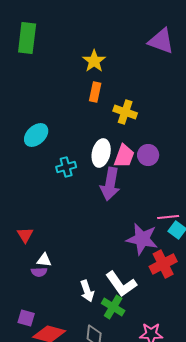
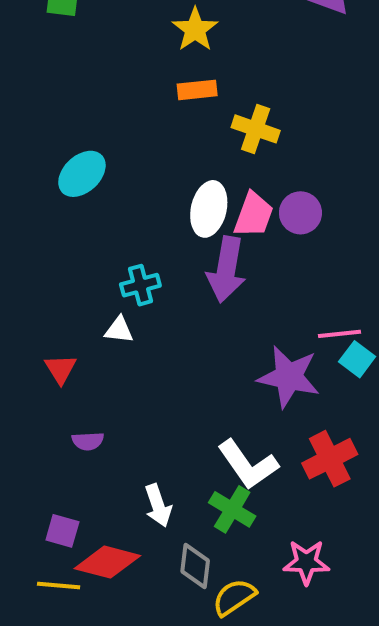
orange rectangle: (95, 92) -> (197, 90), turned 72
cyan cross: (66, 167) -> (140, 285), moved
white triangle: (44, 260) -> (119, 330), moved
red cross: (163, 264) -> (330, 459), moved
white arrow: (87, 291) -> (158, 506), moved

